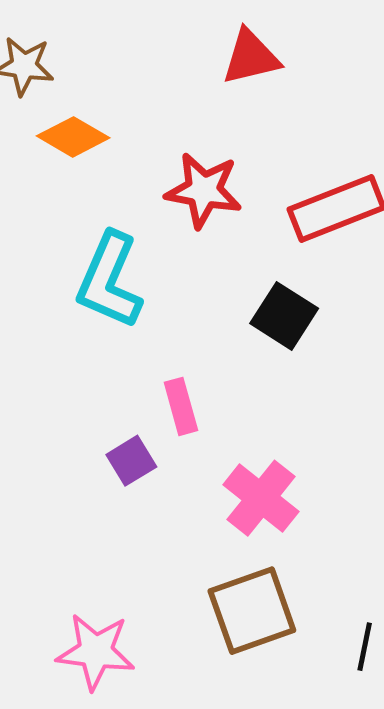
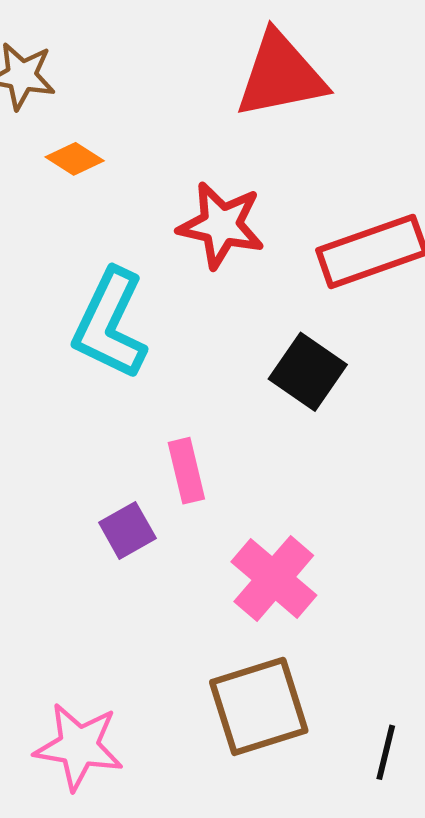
red triangle: (251, 57) -> (281, 75), size x1.4
orange diamond: (73, 137) -> (75, 159), size x0.7

